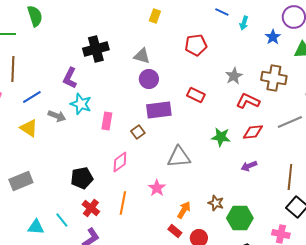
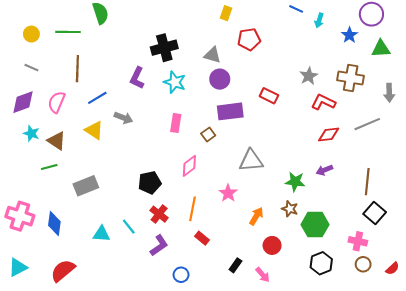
red pentagon: (196, 45) -> (249, 39), moved
cyan star: (81, 104) -> (175, 82), moved
green star: (221, 137) -> (295, 182), moved
red rectangle: (175, 231) -> (202, 238), moved

